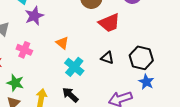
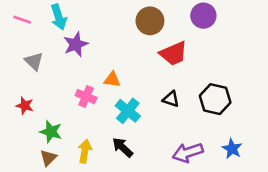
orange triangle: (62, 43) -> (112, 80), turned -32
pink cross: (24, 50) -> (86, 96), moved
blue star: (146, 82) -> (232, 149), moved

